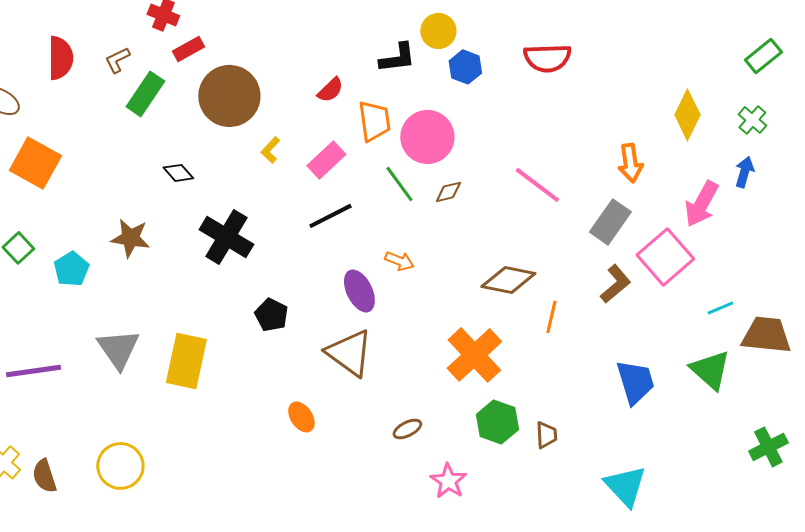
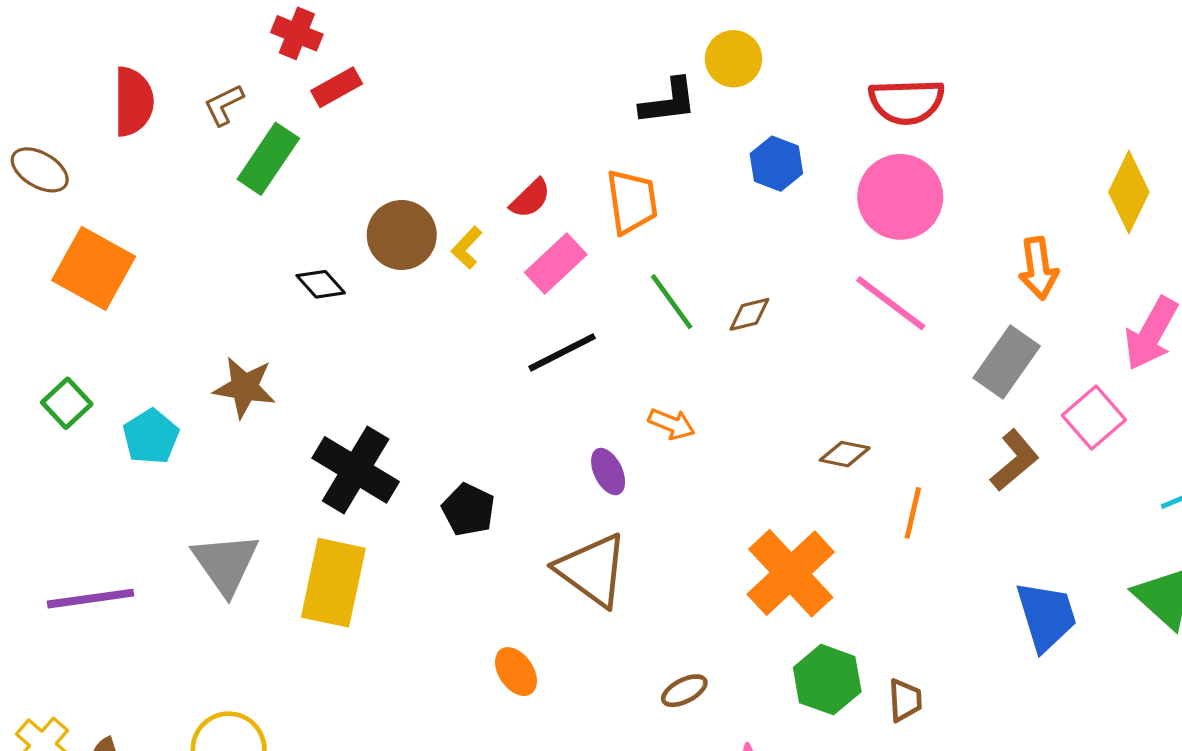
blue hexagon: (465, 67) -> (776, 164), moved
red semicircle: (330, 90) -> (530, 198), moved
brown circle: (229, 96) -> (402, 235), moved, size x0.7
pink circle: (427, 137) -> (900, 197), moved
black cross: (226, 237) -> (356, 470), moved
pink square: (665, 257) -> (1094, 418), size x0.7
brown diamond: (508, 280) -> (845, 454), size x0.6
purple ellipse: (359, 291) -> (608, 472), size x0.7

